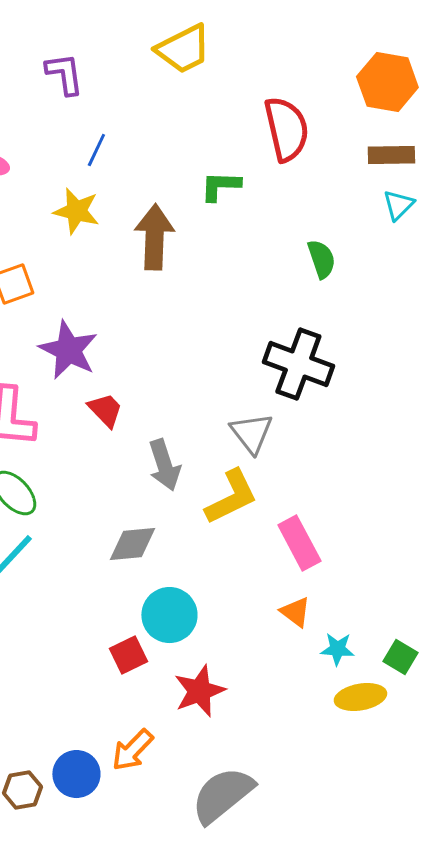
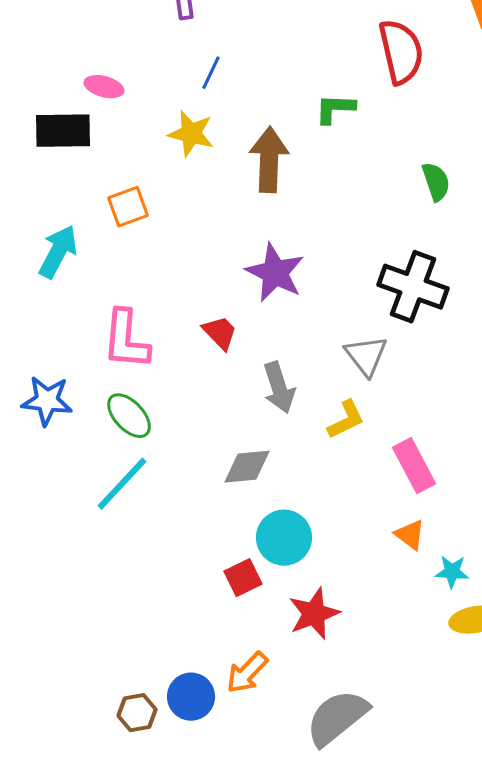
purple star: (68, 350) -> (275, 273), moved
yellow L-shape: (231, 497) -> (346, 420), size x0.7

